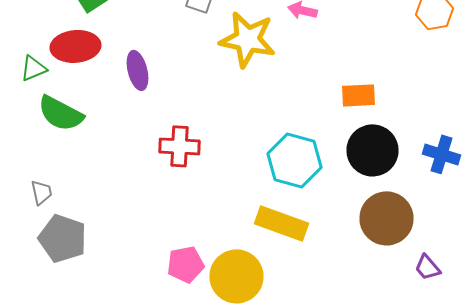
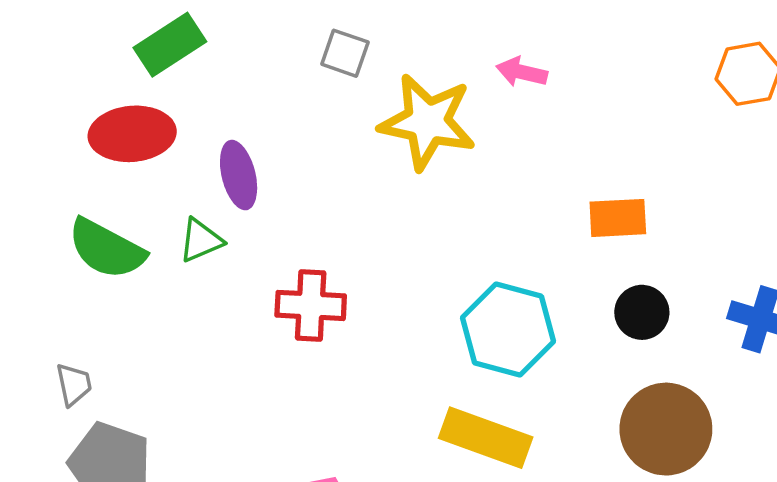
green triangle: (34, 68) -> (201, 240), moved
black circle: (372, 150) -> (642, 312), size x0.6

